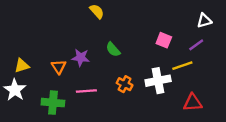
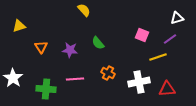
yellow triangle: (22, 66) -> (19, 26), moved
orange triangle: (59, 67) -> (41, 47), moved
white cross: (158, 81) -> (139, 82), moved

